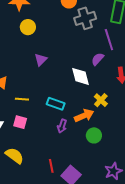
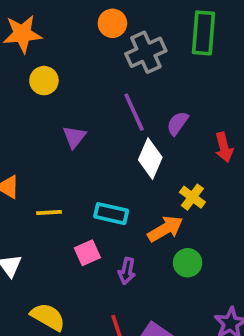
purple line: (109, 40) -> (134, 112), moved
white diamond: (80, 76) -> (150, 159), turned 45
pink square: (20, 122) -> (87, 253), moved, turned -32
purple arrow: (62, 126) -> (127, 271), moved

